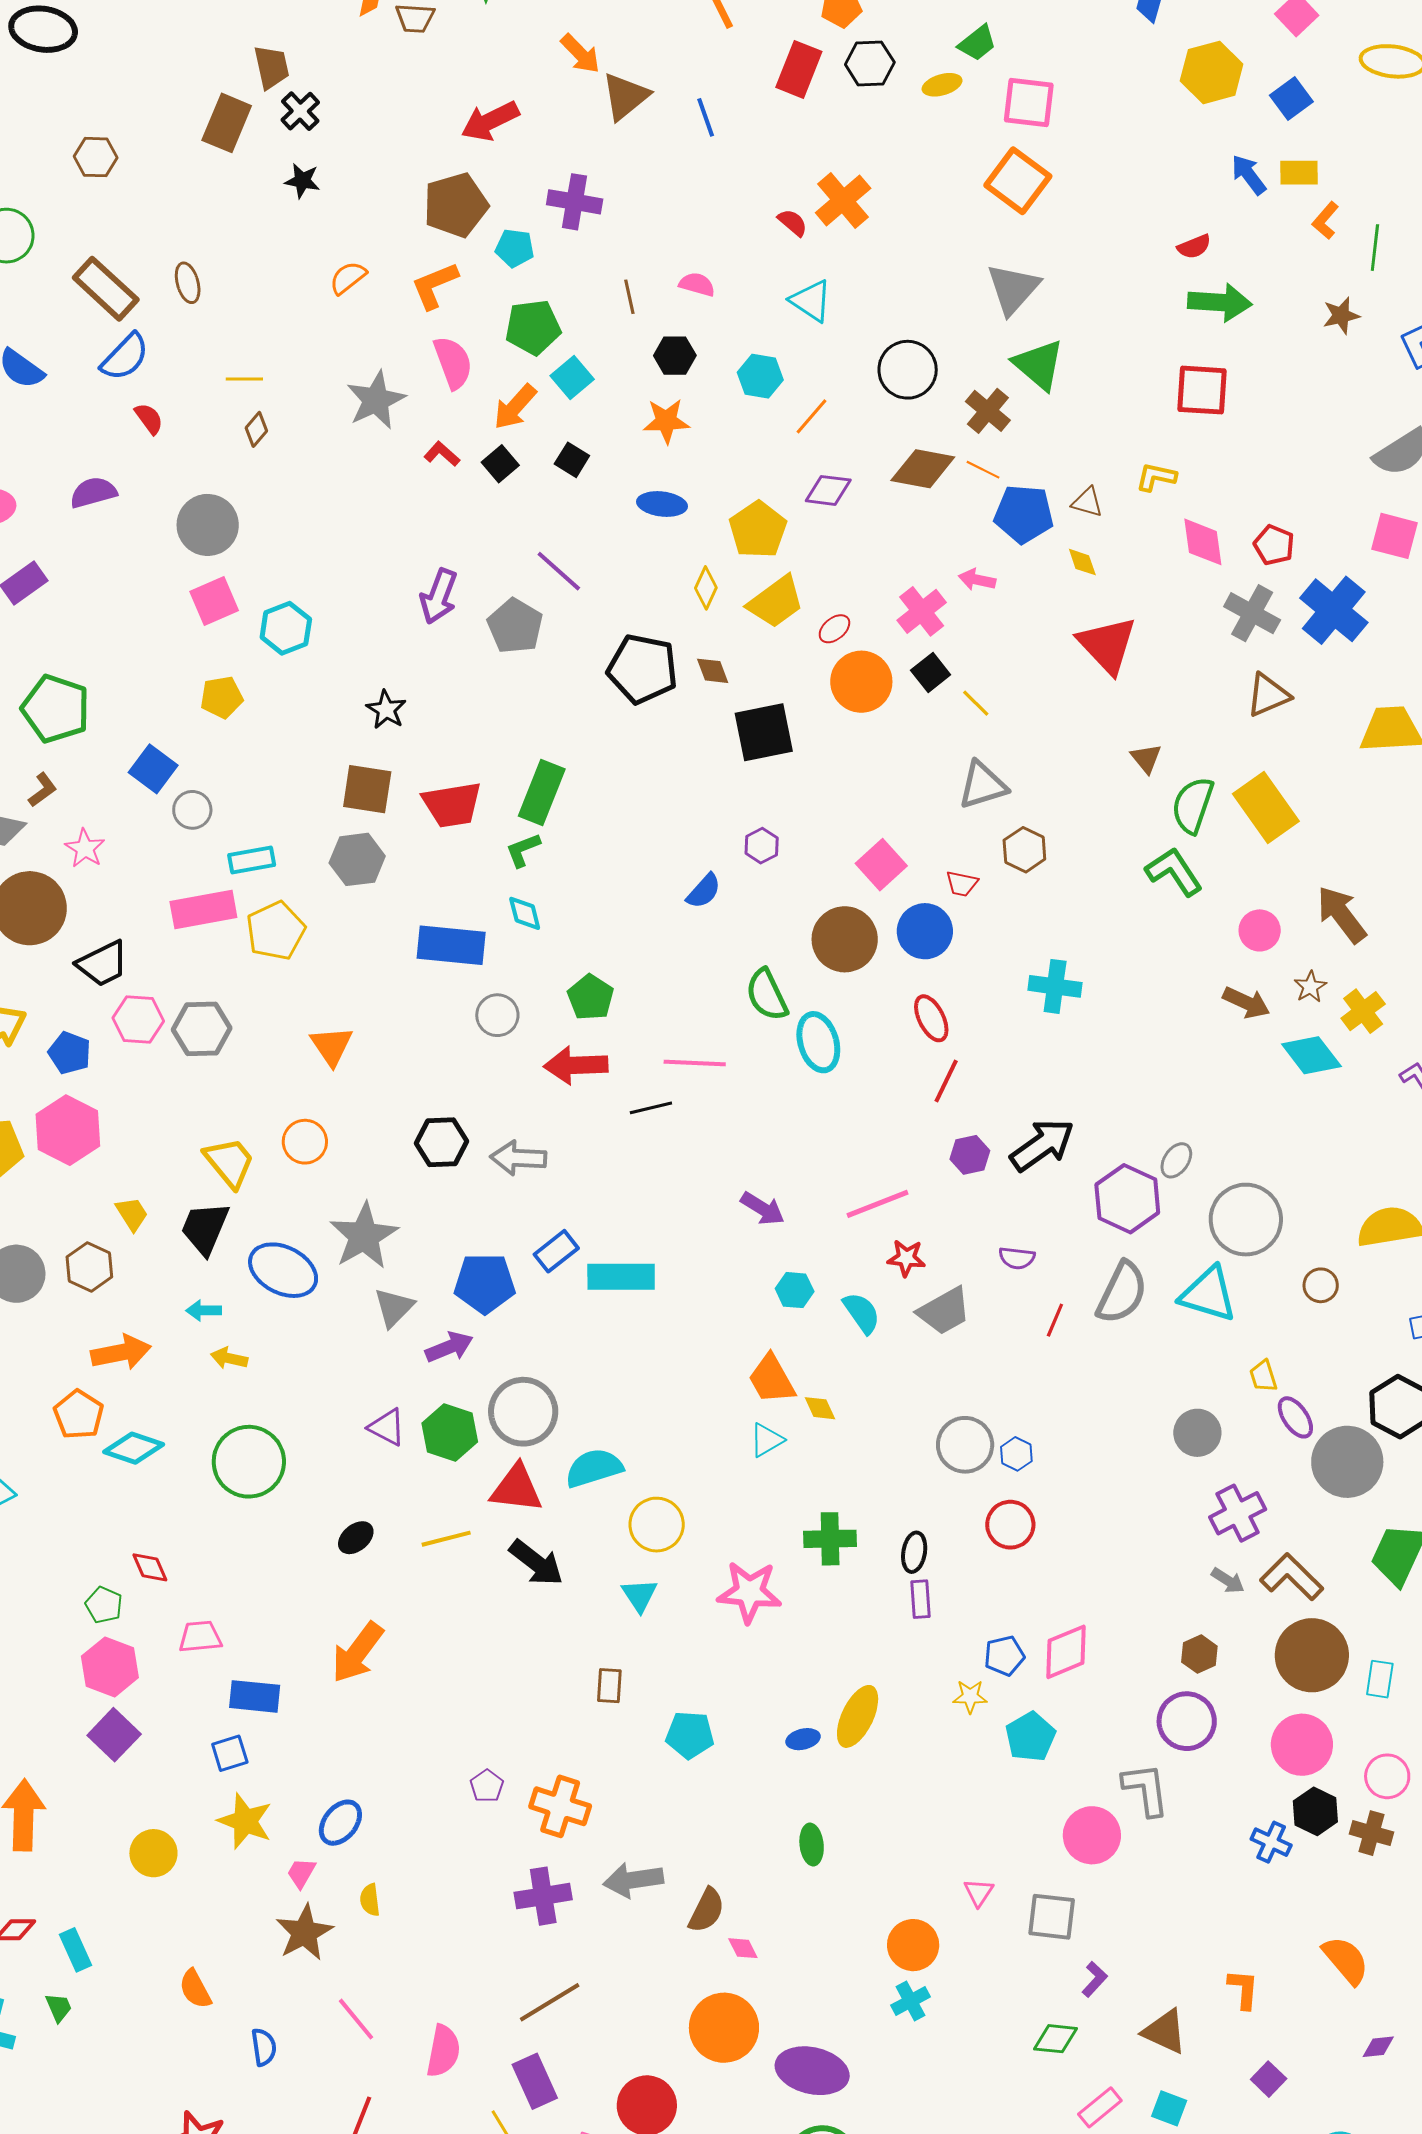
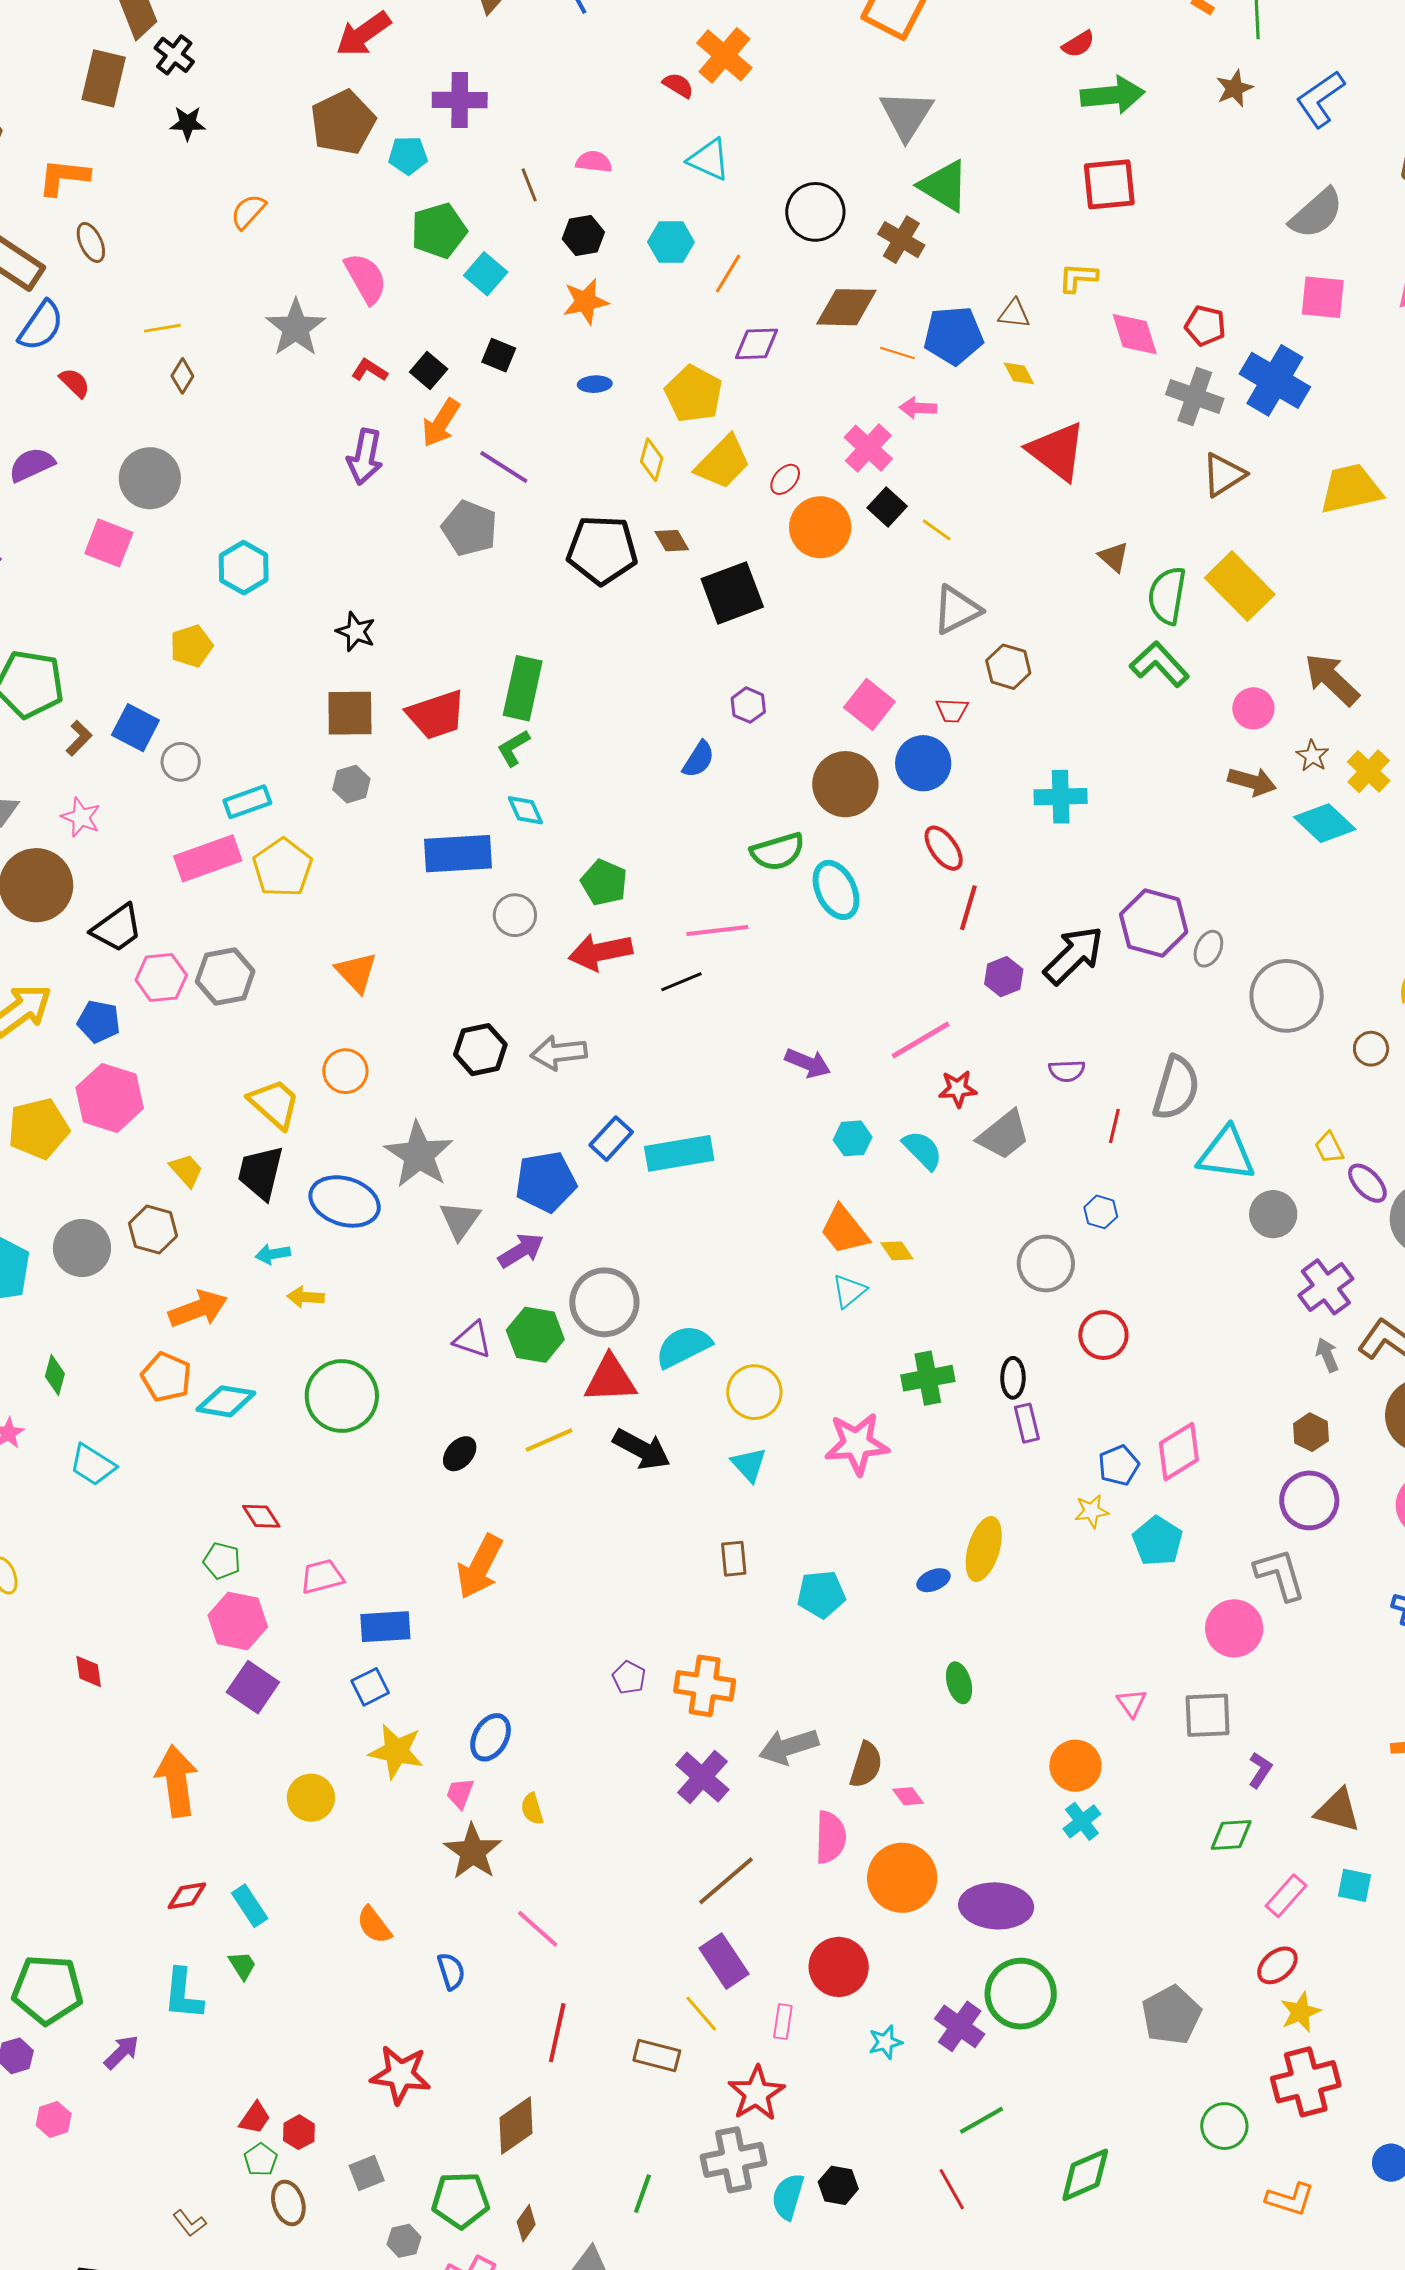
orange L-shape: (435, 285) -> (64, 177), moved, turned 38
orange arrow: (515, 407) -> (441, 423), moved
orange line: (983, 470) -> (897, 353), moved
blue ellipse: (662, 504) -> (595, 384), size x0.7
purple arrow: (439, 596) -> (365, 457), moved
pink square: (214, 601) -> (109, 543), moved, turned -36
brown L-shape: (43, 790) -> (79, 738), moved
gray hexagon: (357, 859) -> (351, 784), size x0.7
green semicircle: (767, 995) -> (777, 852), turned -72
purple hexagon: (1127, 1199) -> (1154, 923), moved
cyan triangle: (1208, 1294) -> (1226, 1154), moved
blue hexagon: (1016, 1454) -> (1101, 1212), moved
gray arrow: (1228, 1581) -> (1327, 1355), turned -136
purple cross: (543, 1896) -> (702, 1777), turned -30
pink semicircle: (443, 2051) -> (830, 1837), moved

